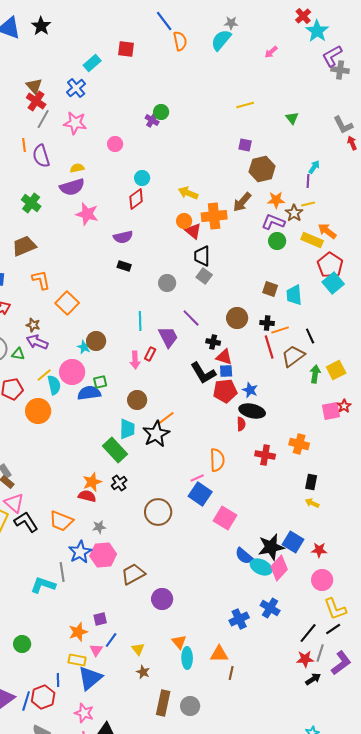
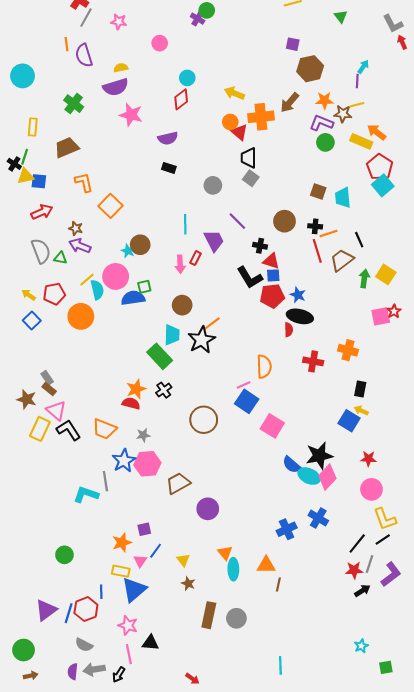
pink star: (75, 123) -> (119, 22), size x0.7
brown star: (294, 213) -> (343, 114), turned -30
yellow square: (336, 370) -> (386, 274), turned -30
blue square: (293, 542) -> (349, 421), moved

